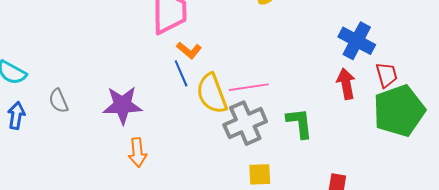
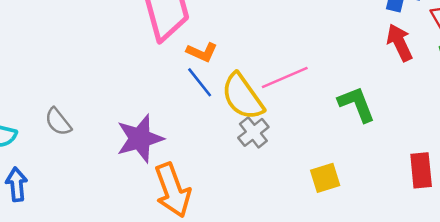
gray semicircle: (58, 101) -> (58, 122), moved
gray cross: (245, 123) -> (253, 132), moved, size x0.6
orange arrow: (138, 152) -> (173, 190), size x1.5

